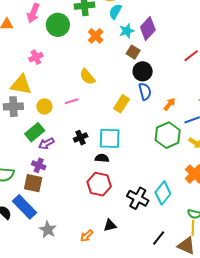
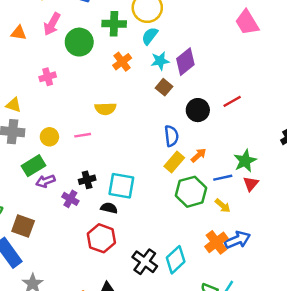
black circle: (143, 71) -> (198, 110), moved
yellow semicircle: (87, 77) -> (105, 109), turned -60
yellow triangle: (21, 85) -> (14, 105), moved, size x0.6
yellow rectangle: (122, 104) -> (174, 162), moved
purple cross: (39, 165) -> (70, 199), moved

